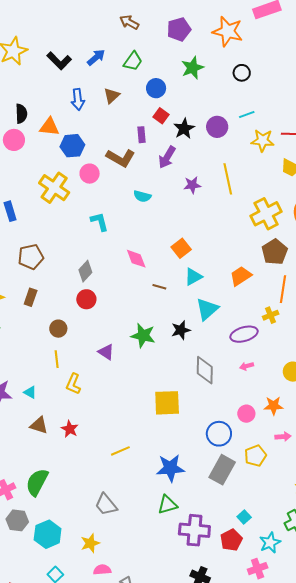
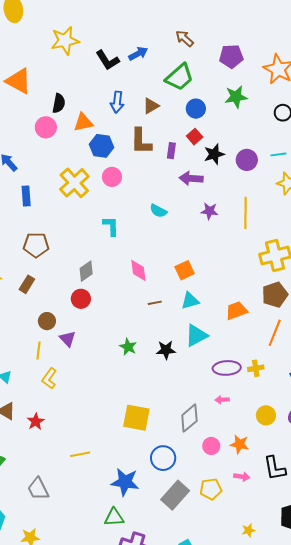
blue arrow: (96, 57) -> (138, 54), moved
green trapezoid: (133, 61) -> (179, 77), size x1.4
orange triangle: (49, 127) -> (83, 122), turned -30
purple arrow: (167, 157) -> (191, 178), turned 50
brown L-shape: (121, 158) -> (141, 141), moved, turned 48
brown line: (159, 287) -> (155, 303), turned -40
yellow cross: (271, 315) -> (256, 368), moved
green star: (143, 336) -> (128, 347), size x0.7
purple triangle: (106, 352) -> (68, 339), moved
gray diamond: (205, 370) -> (189, 418), moved, turned 36
blue circle: (219, 434) -> (163, 458), moved
gray trapezoid: (106, 505) -> (38, 489), moved

